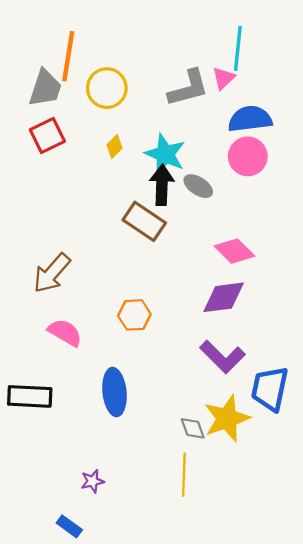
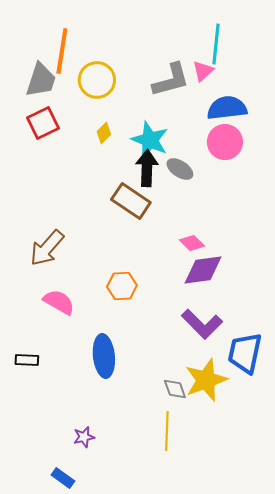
pink diamond: (235, 251) -> (192, 243), moved, size x0.7
black rectangle: (30, 396) -> (27, 360), size x0.6

